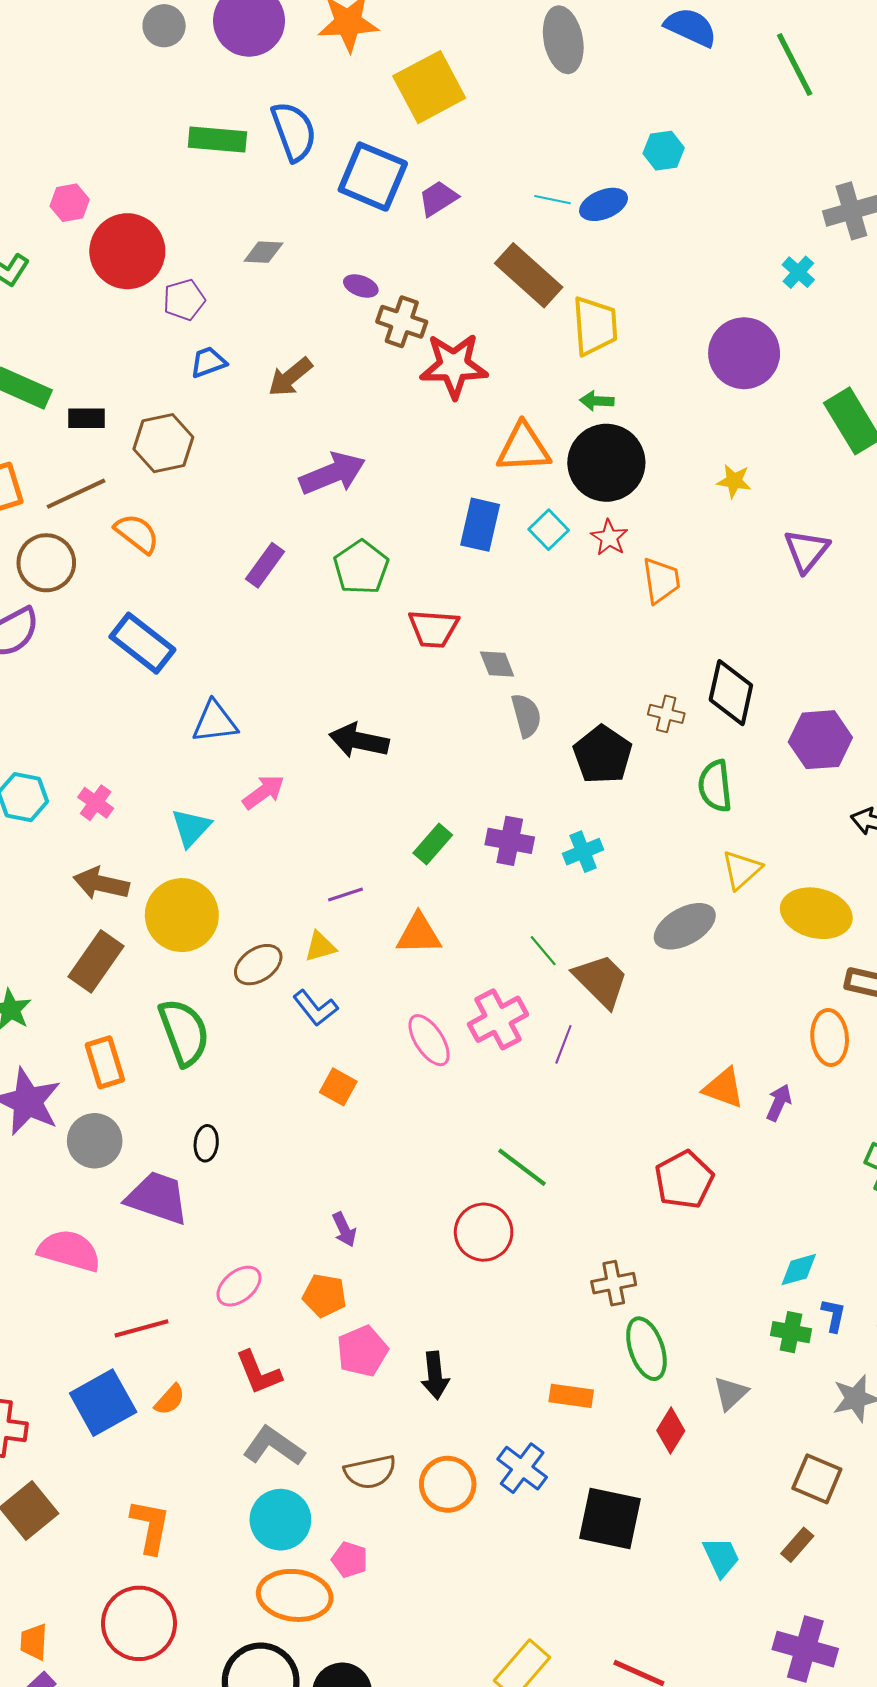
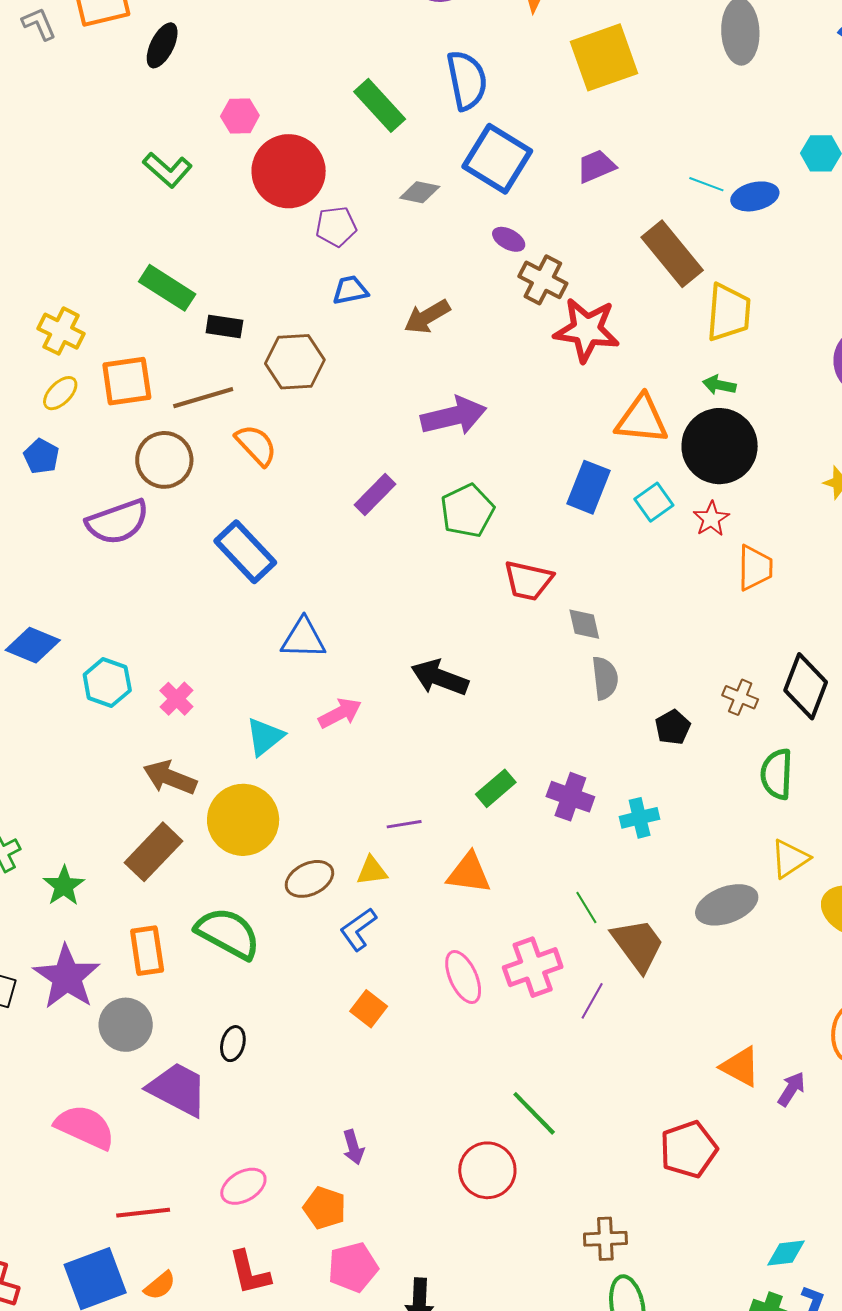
green rectangle: (217, 140) -> (380, 105), moved, turned 34
blue square: (373, 177) -> (497, 159), moved
black pentagon: (603, 755) -> (673, 727), size x0.6
blue L-shape: (315, 1008) -> (358, 929), turned 84
green semicircle: (184, 1032) -> (228, 933), turned -50

